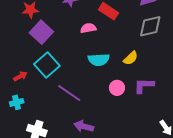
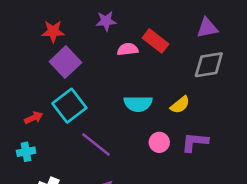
pink semicircle: (88, 28) -> (128, 49), moved

